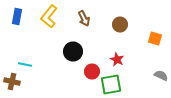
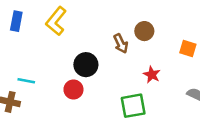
brown arrow: (84, 18) -> (121, 44), moved
red star: (117, 60) -> (152, 75), moved
red circle: (92, 72) -> (73, 89), moved

